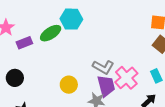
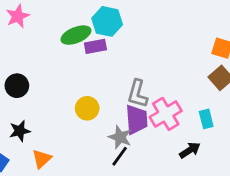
purple rectangle: (24, 43) -> (95, 46), moved
gray L-shape: (103, 67) -> (138, 94), turned 65

